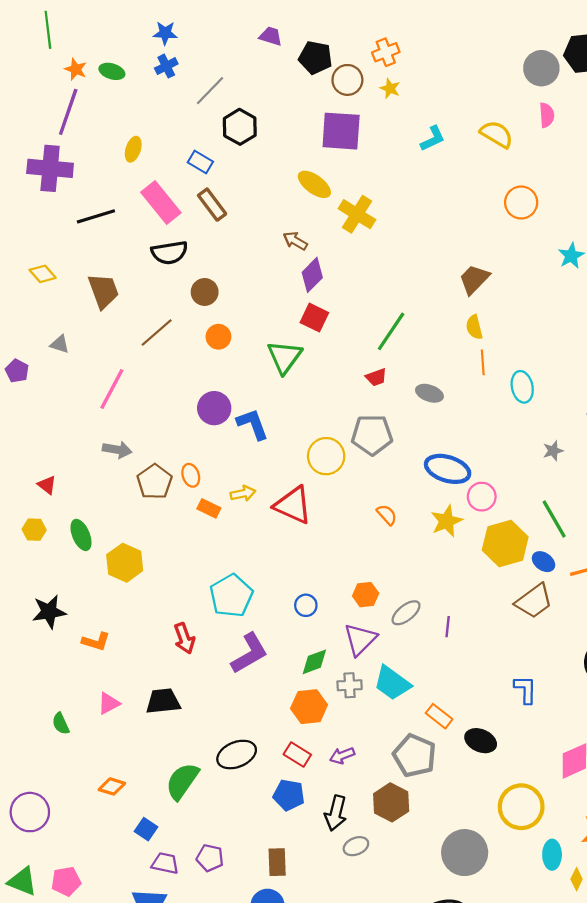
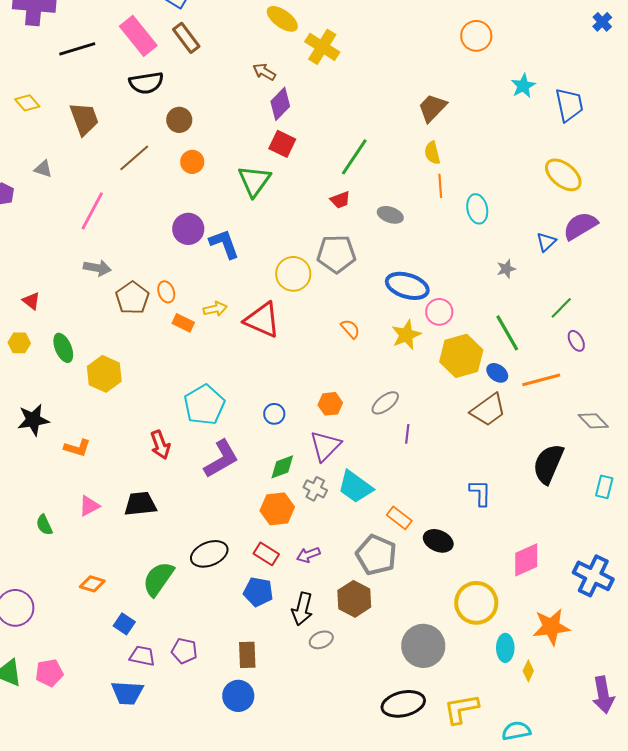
gray ellipse: (406, 613) -> (385, 403), moved
gray cross: (350, 685) -> (315, 489), turned 30

